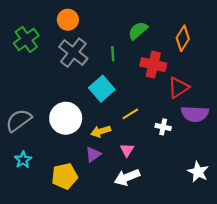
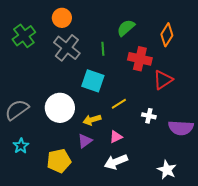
cyan square: (102, 89) -> (93, 81), turned -30
purple semicircle: (195, 114) -> (181, 128), moved
pink triangle: (127, 150) -> (116, 137), turned 32
white star: (198, 172) -> (167, 170), moved

